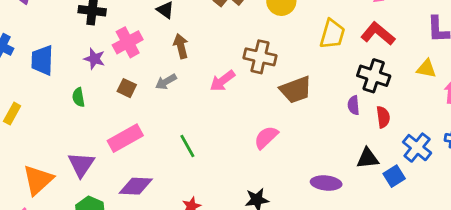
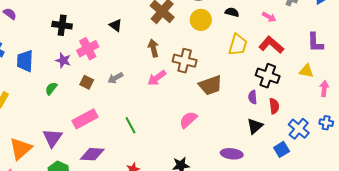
brown arrow: (181, 46) -> (153, 48), moved
green semicircle: (79, 97) -> (51, 88), turned 48
black triangle: (368, 158) -> (255, 126), moved, turned -36

